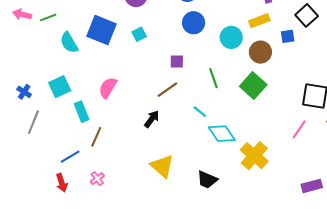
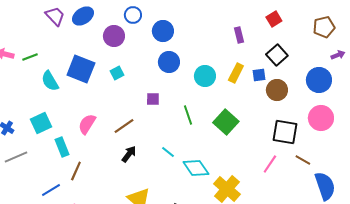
yellow rectangle: (259, 21) -> (236, 73), moved, turned -42
brown circle: (260, 52) -> (277, 90), moved
brown line: (167, 90) -> (124, 126), moved
cyan line: (200, 112) -> (168, 152), moved
gray line: (33, 122) -> (16, 157), turned 45

